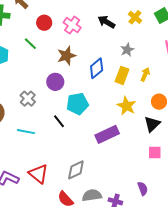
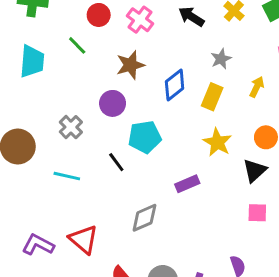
yellow arrow: (145, 74) -> (257, 87), moved
purple rectangle: (107, 134) -> (187, 184), size x0.7
gray diamond: (76, 170) -> (144, 218), moved

